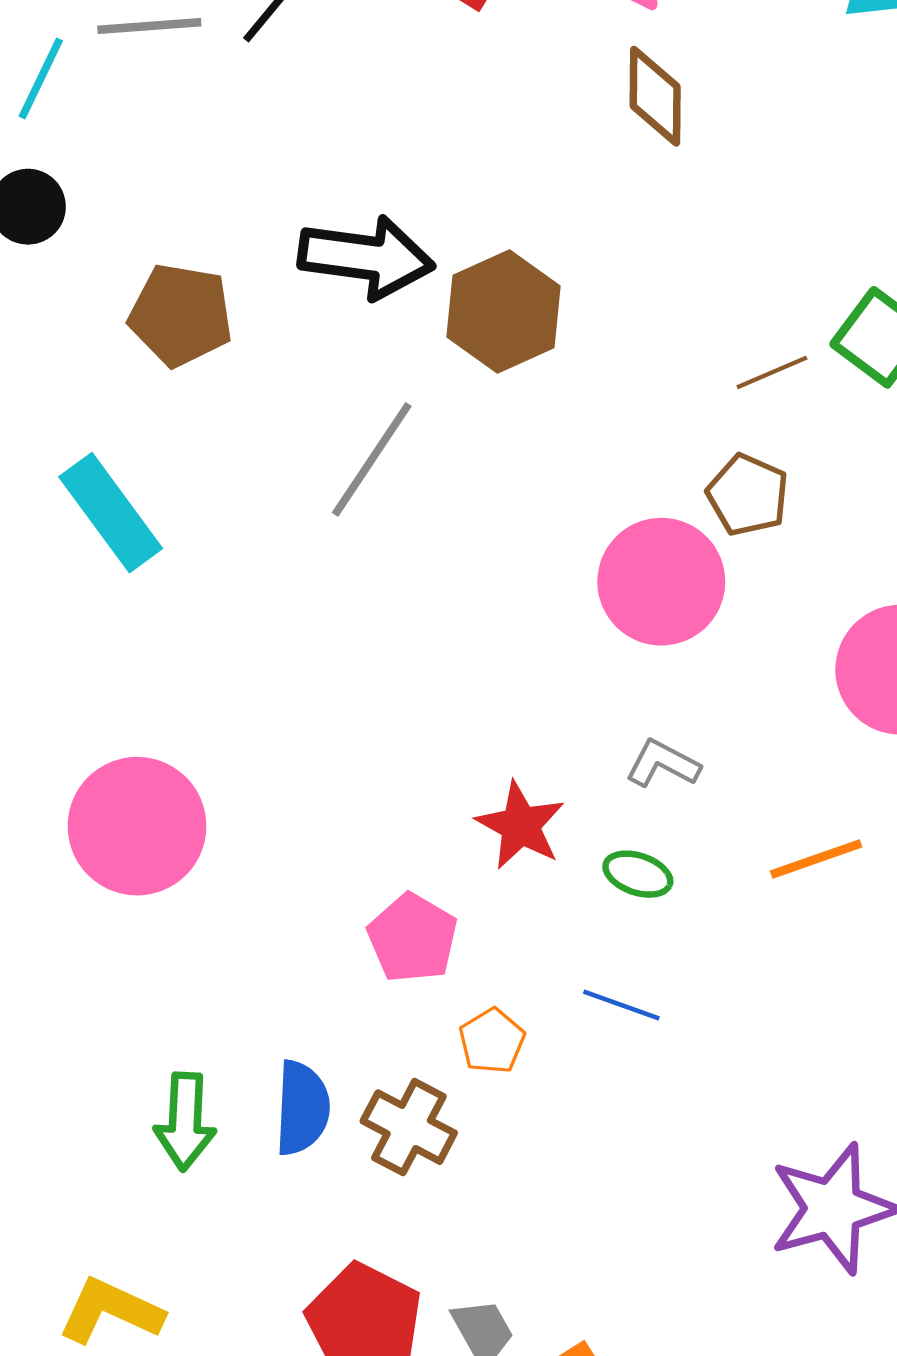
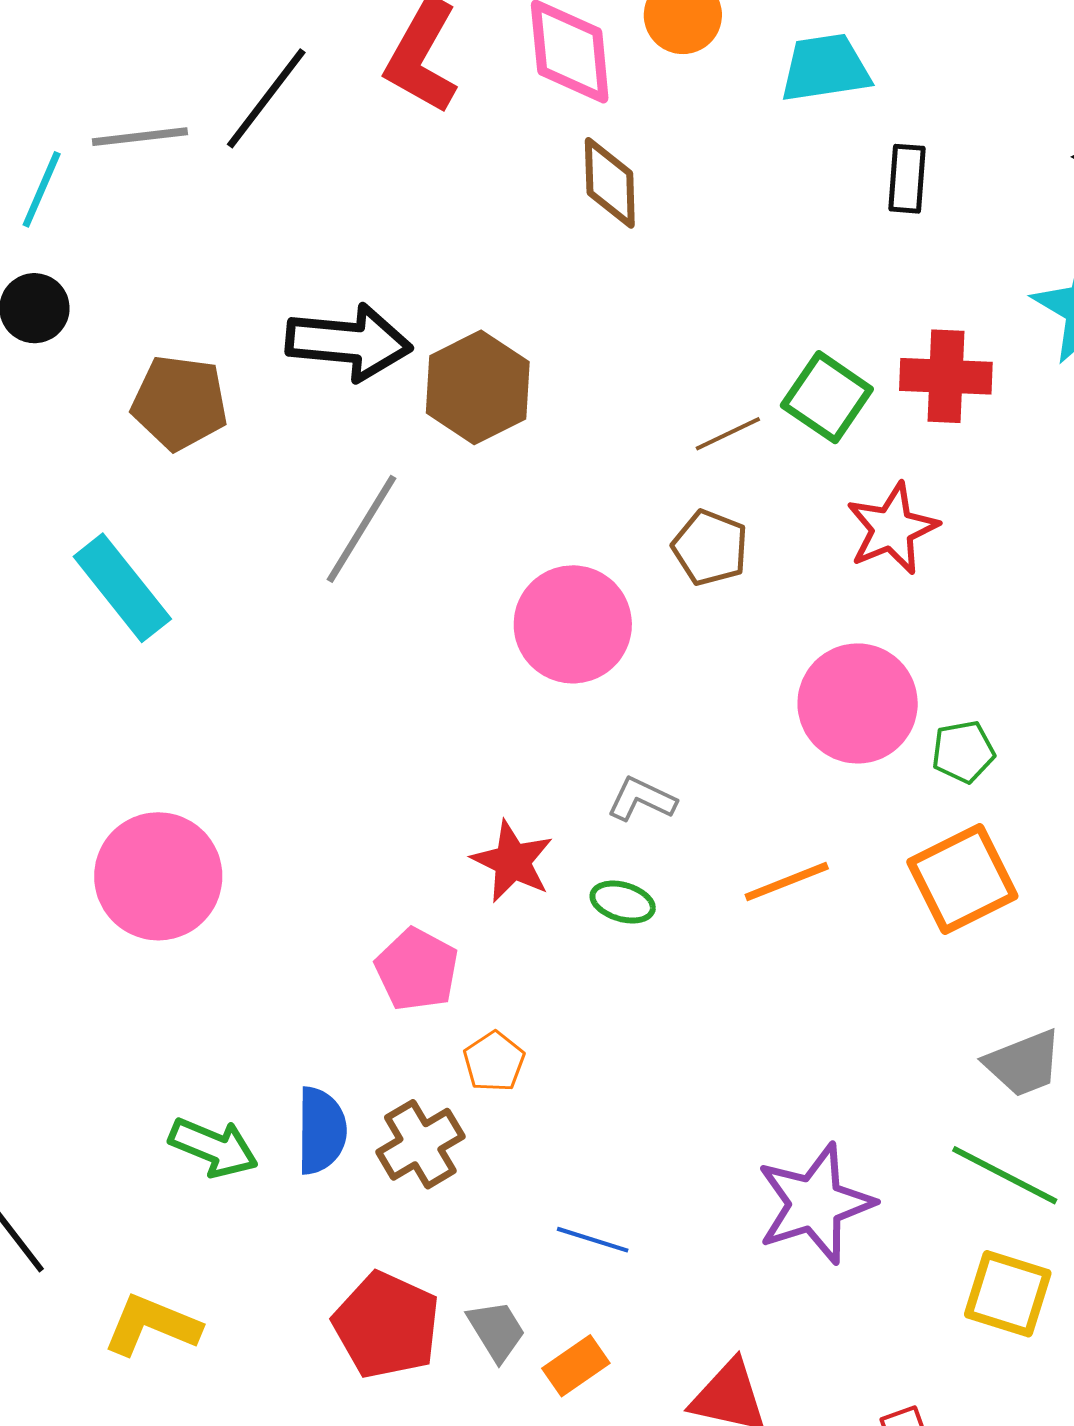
pink circle: (661, 582) -> (573, 624), moved
blue line: (621, 1005) -> (593, 1240), moved
green arrow: (185, 1121) -> (214, 1147), turned -68
brown cross: (409, 1127) -> (420, 1144), turned 34

